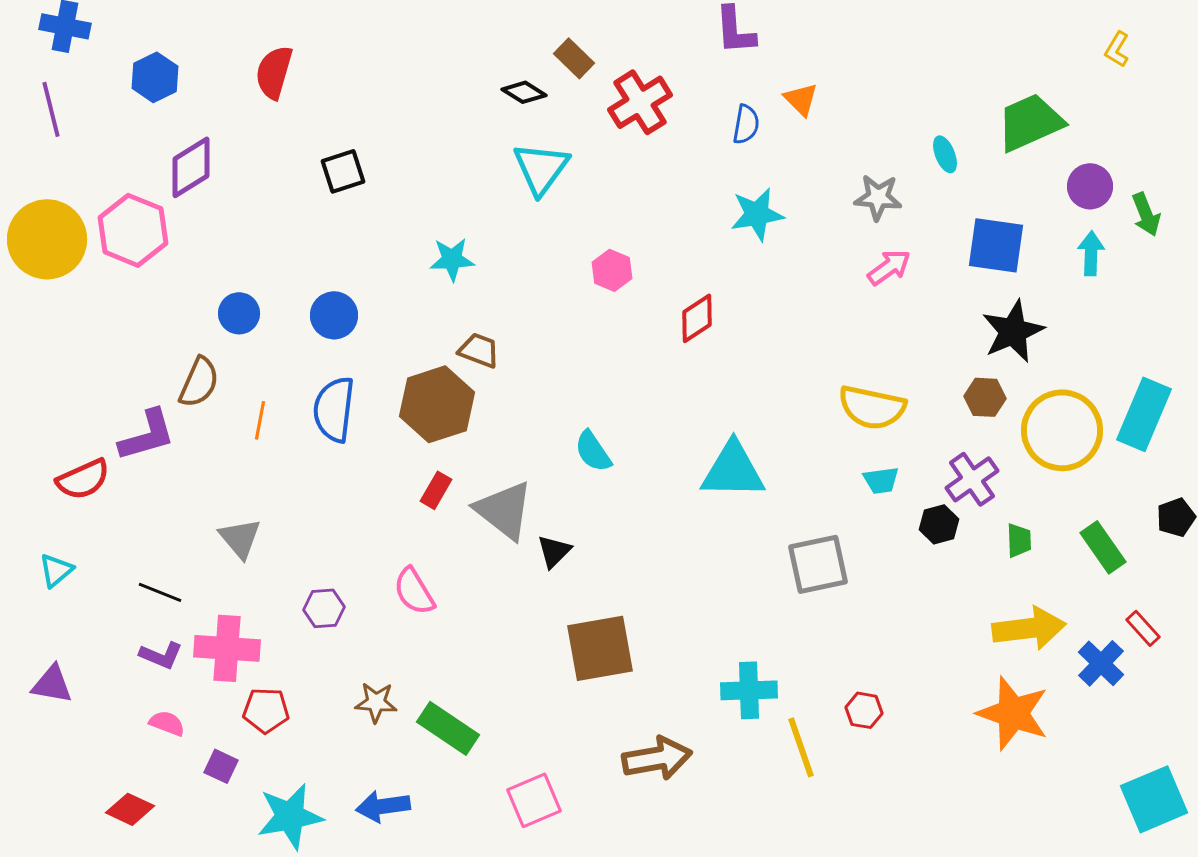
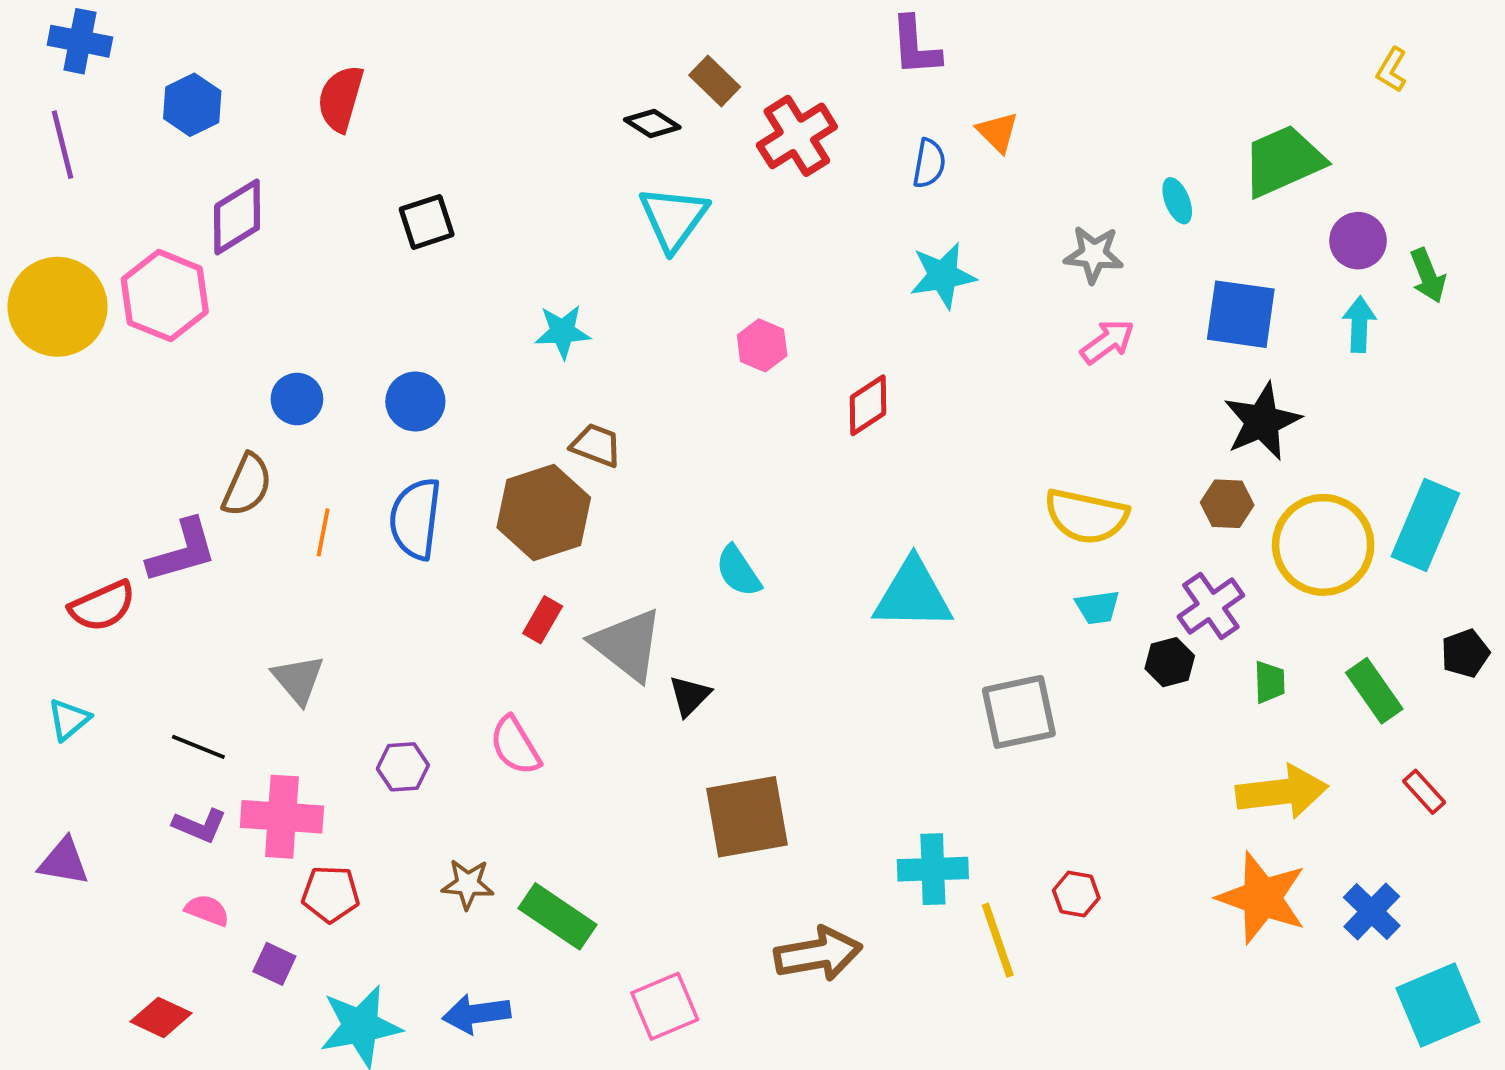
blue cross: (1101, 663) -> (1372, 911), moved

